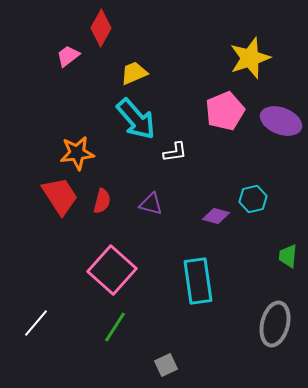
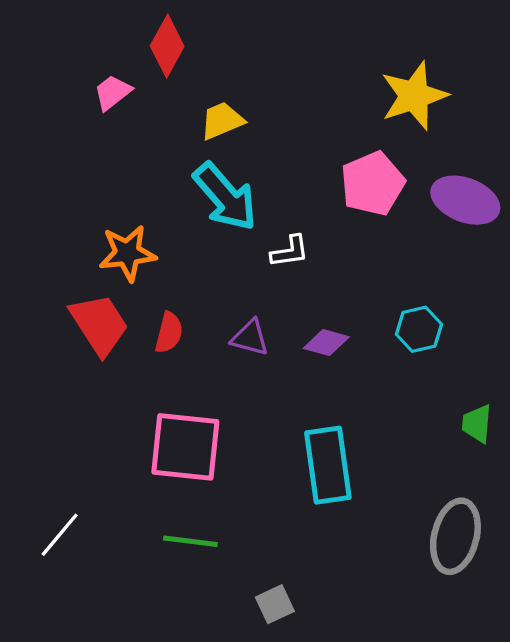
purple diamond: (216, 216) -> (326, 343), moved
pink square: (112, 270) -> (185, 447), turned -36
green line: (115, 327) -> (190, 541), turned 64

